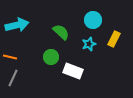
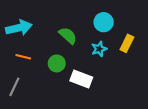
orange line: (10, 57) -> (23, 57), moved

